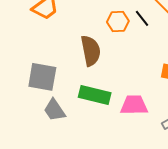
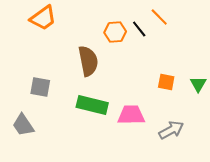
gray square: (42, 77) -> (40, 87), size x0.7
gray trapezoid: (54, 110) -> (23, 125), moved

